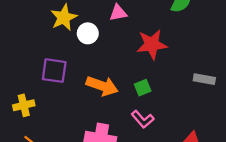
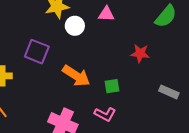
red star: (152, 44) -> (140, 53), moved, size x0.7
pink L-shape: (143, 119) -> (105, 114), turned -35

